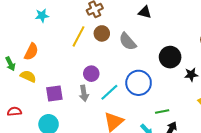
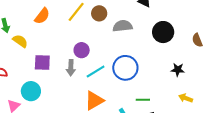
gray semicircle: (128, 42) -> (123, 26), turned 114
orange semicircle: (31, 52) -> (42, 16), moved
black circle: (170, 57) -> (163, 32), moved

